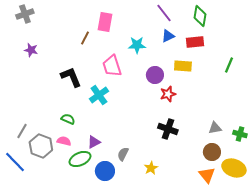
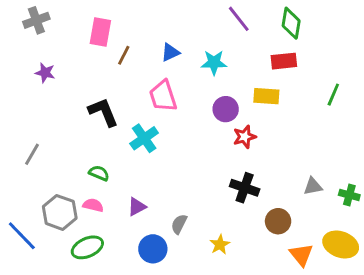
pink rectangle: (105, 22) -> (100, 32), moved
blue triangle: (168, 36) -> (170, 52), moved
cyan star: (137, 45) -> (214, 63), moved
gray line: (22, 131) -> (32, 154), moved
brown circle: (212, 152) -> (278, 221), moved
green ellipse: (80, 159) -> (87, 247), moved

